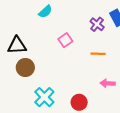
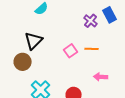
pink square: (65, 40) -> (71, 51), moved
black triangle: (17, 45) -> (34, 41), moved, turned -42

